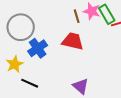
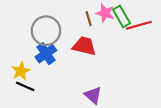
gray circle: (21, 27) -> (46, 31), moved
black line: (30, 83) -> (25, 86), moved

